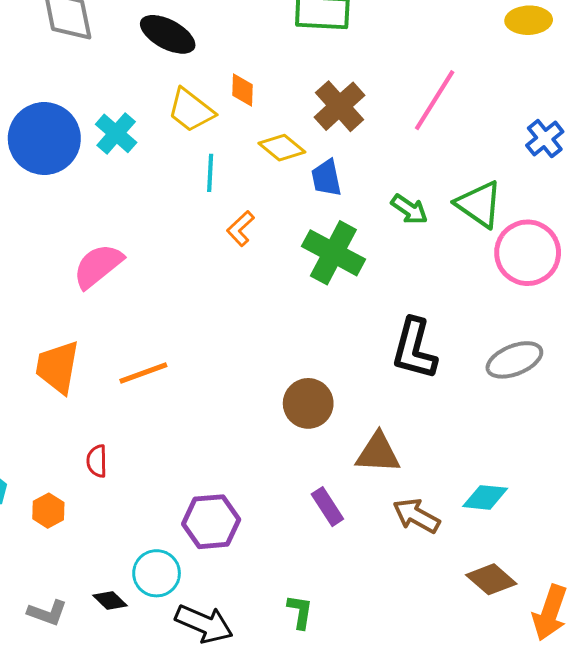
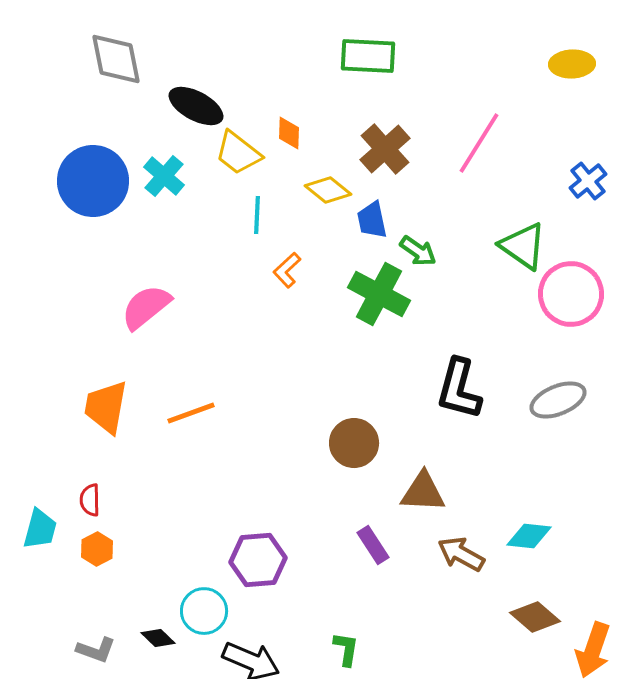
black ellipse: (168, 34) -> (196, 106), moved
green arrow: (409, 209) -> (418, 251), moved
red semicircle: (97, 461) -> (90, 500), moved

